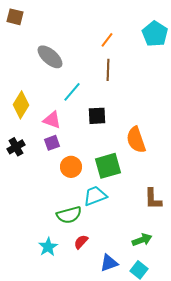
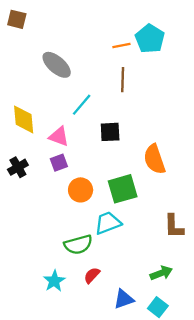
cyan pentagon: (155, 34) -> (150, 39), moved
orange line: (107, 40) -> (121, 45), turned 42
yellow diamond: (21, 105) -> (24, 119), turned -36

